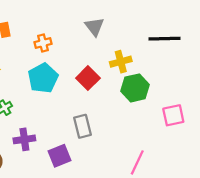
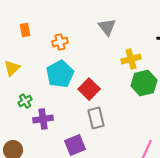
red square: (88, 78) -> (89, 89), moved
purple cross: (24, 139) -> (43, 119), moved

